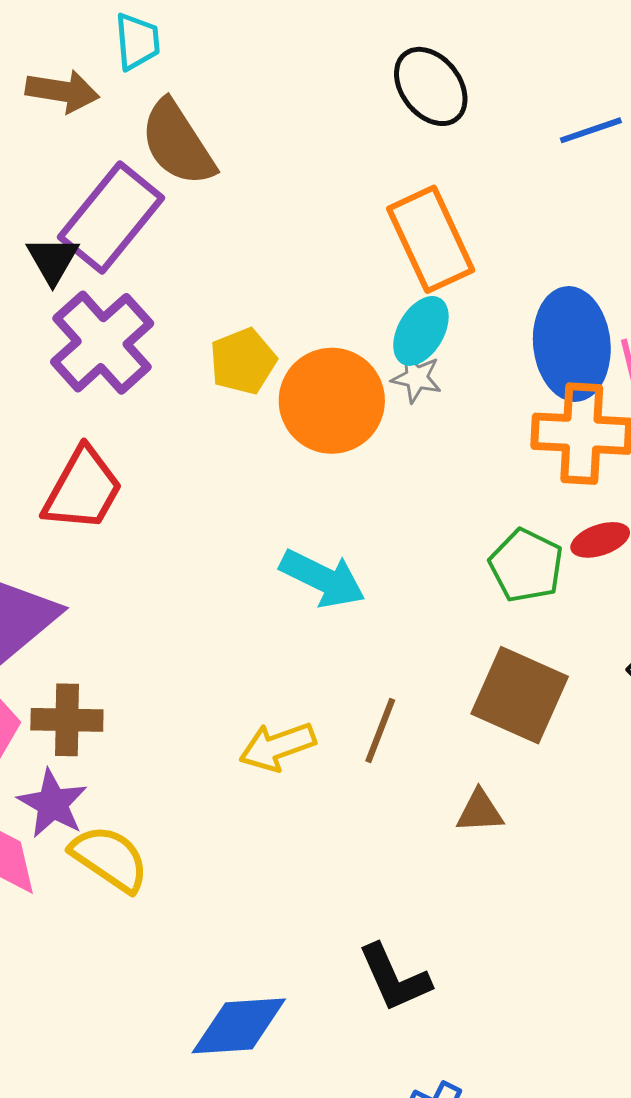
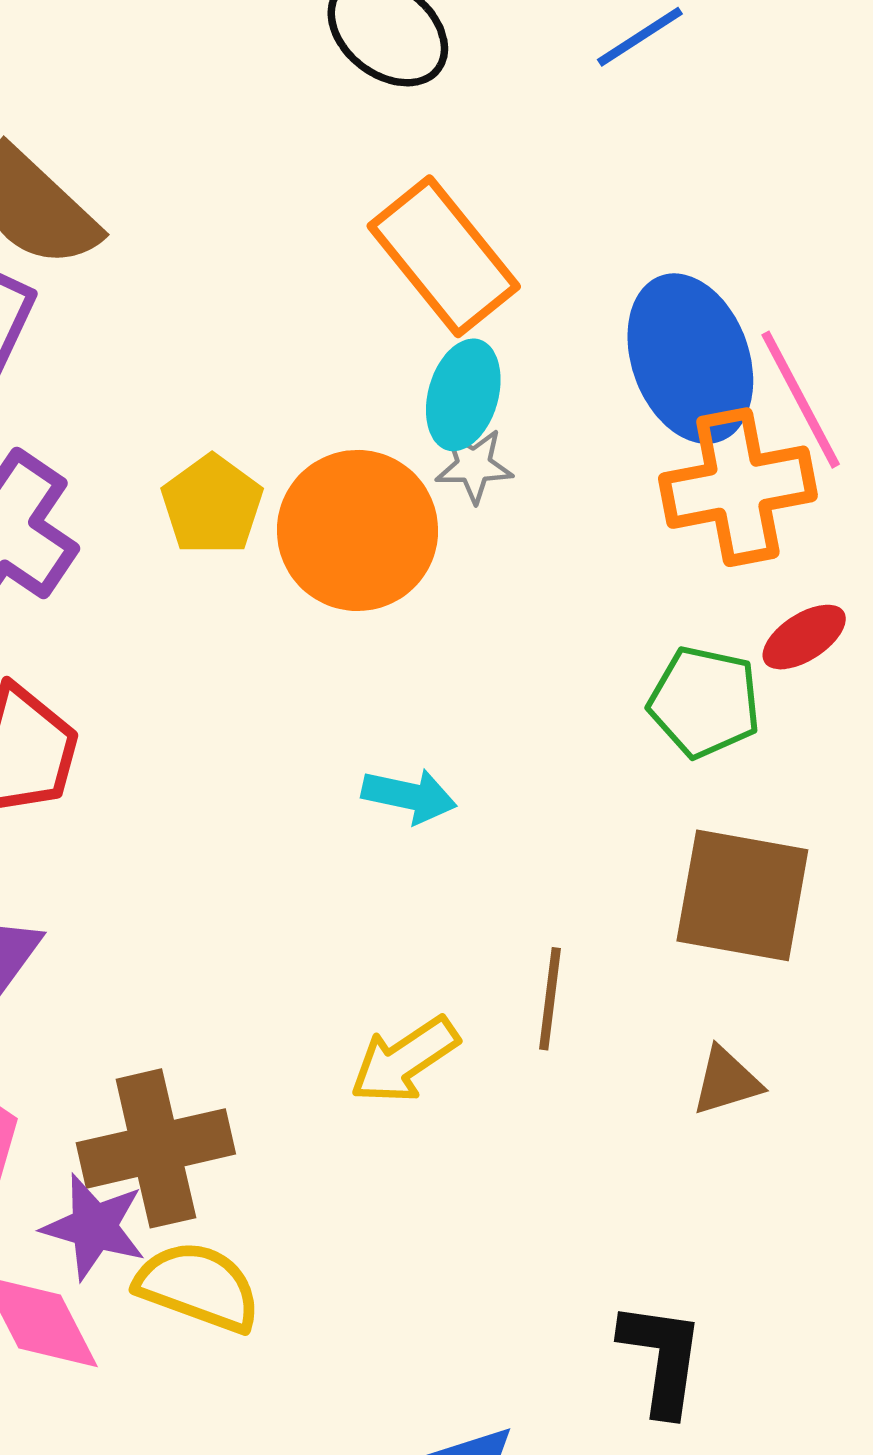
cyan arrow: (323, 578) -> (409, 796), size x0.7
brown cross: (67, 720) -> (156, 1148), moved, size x1.4
black L-shape: (394, 978) -> (662, 1358), turned -134

